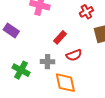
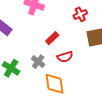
gray cross: (48, 62) -> (38, 62), turned 32

